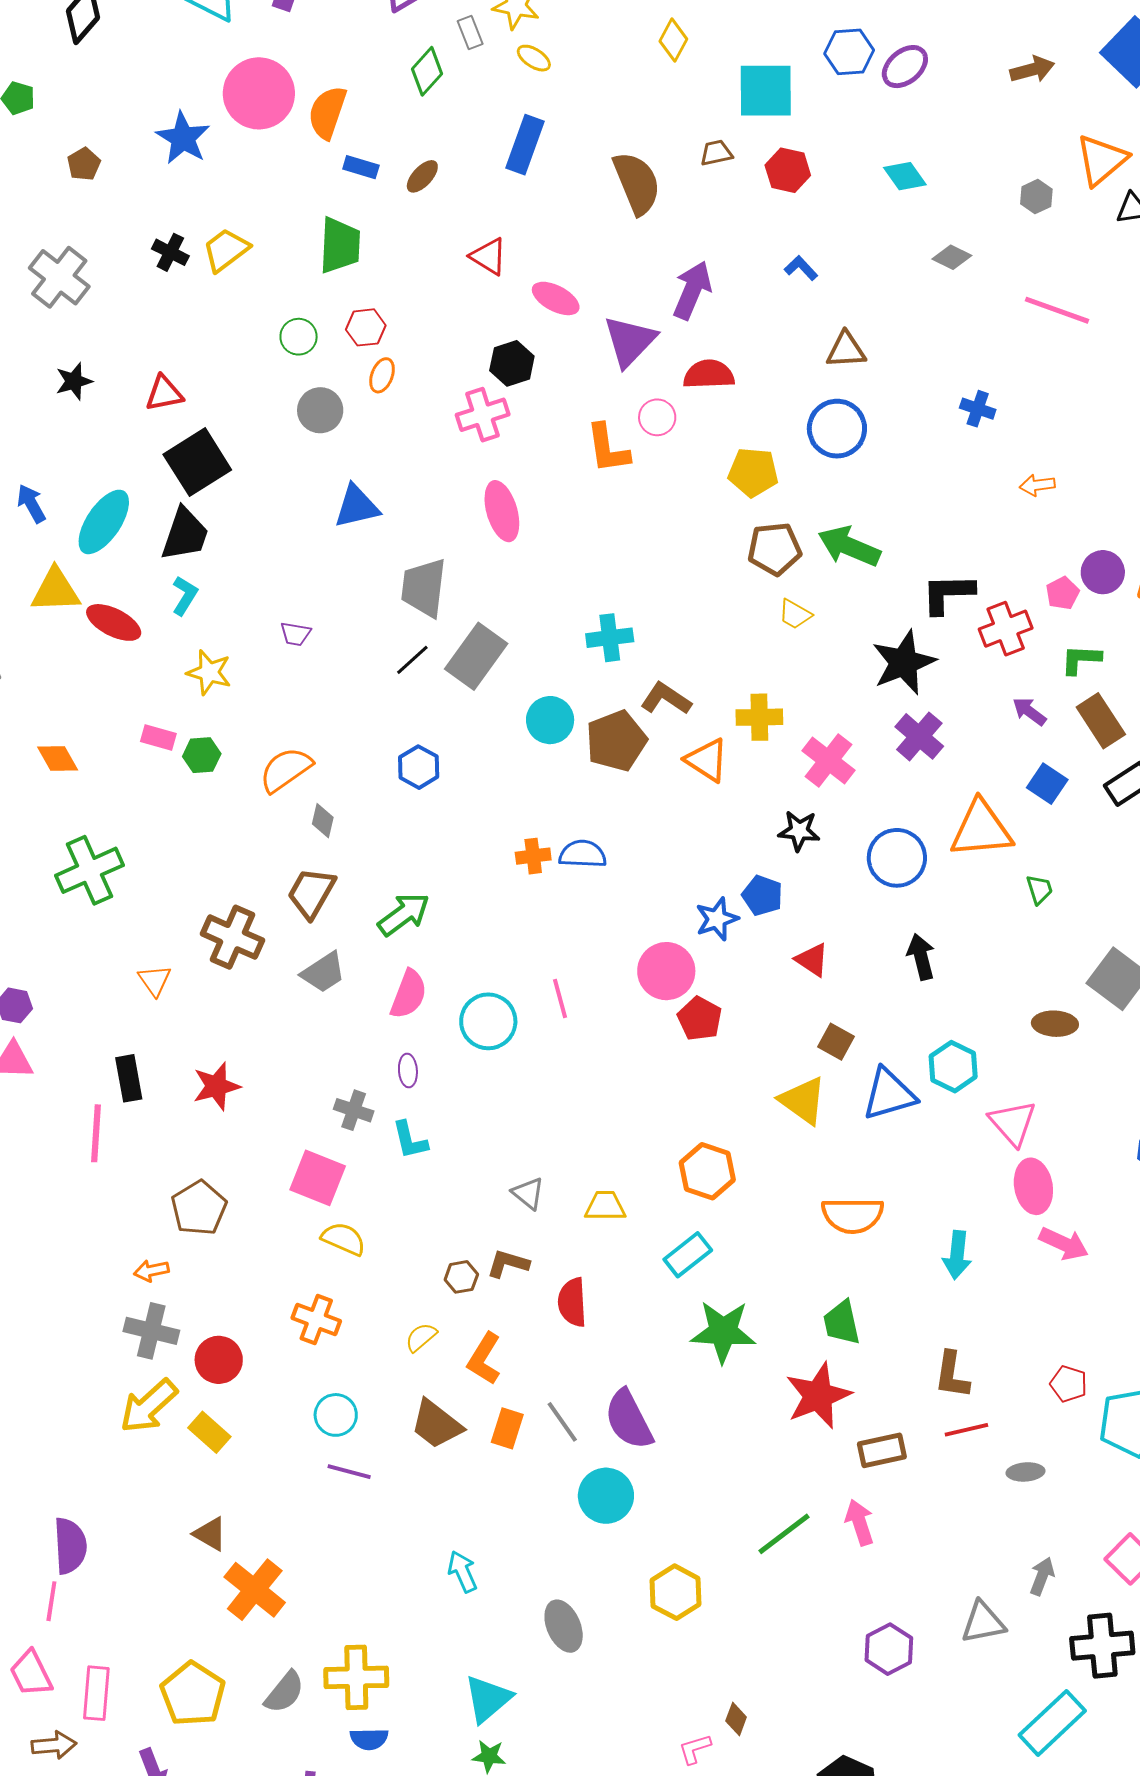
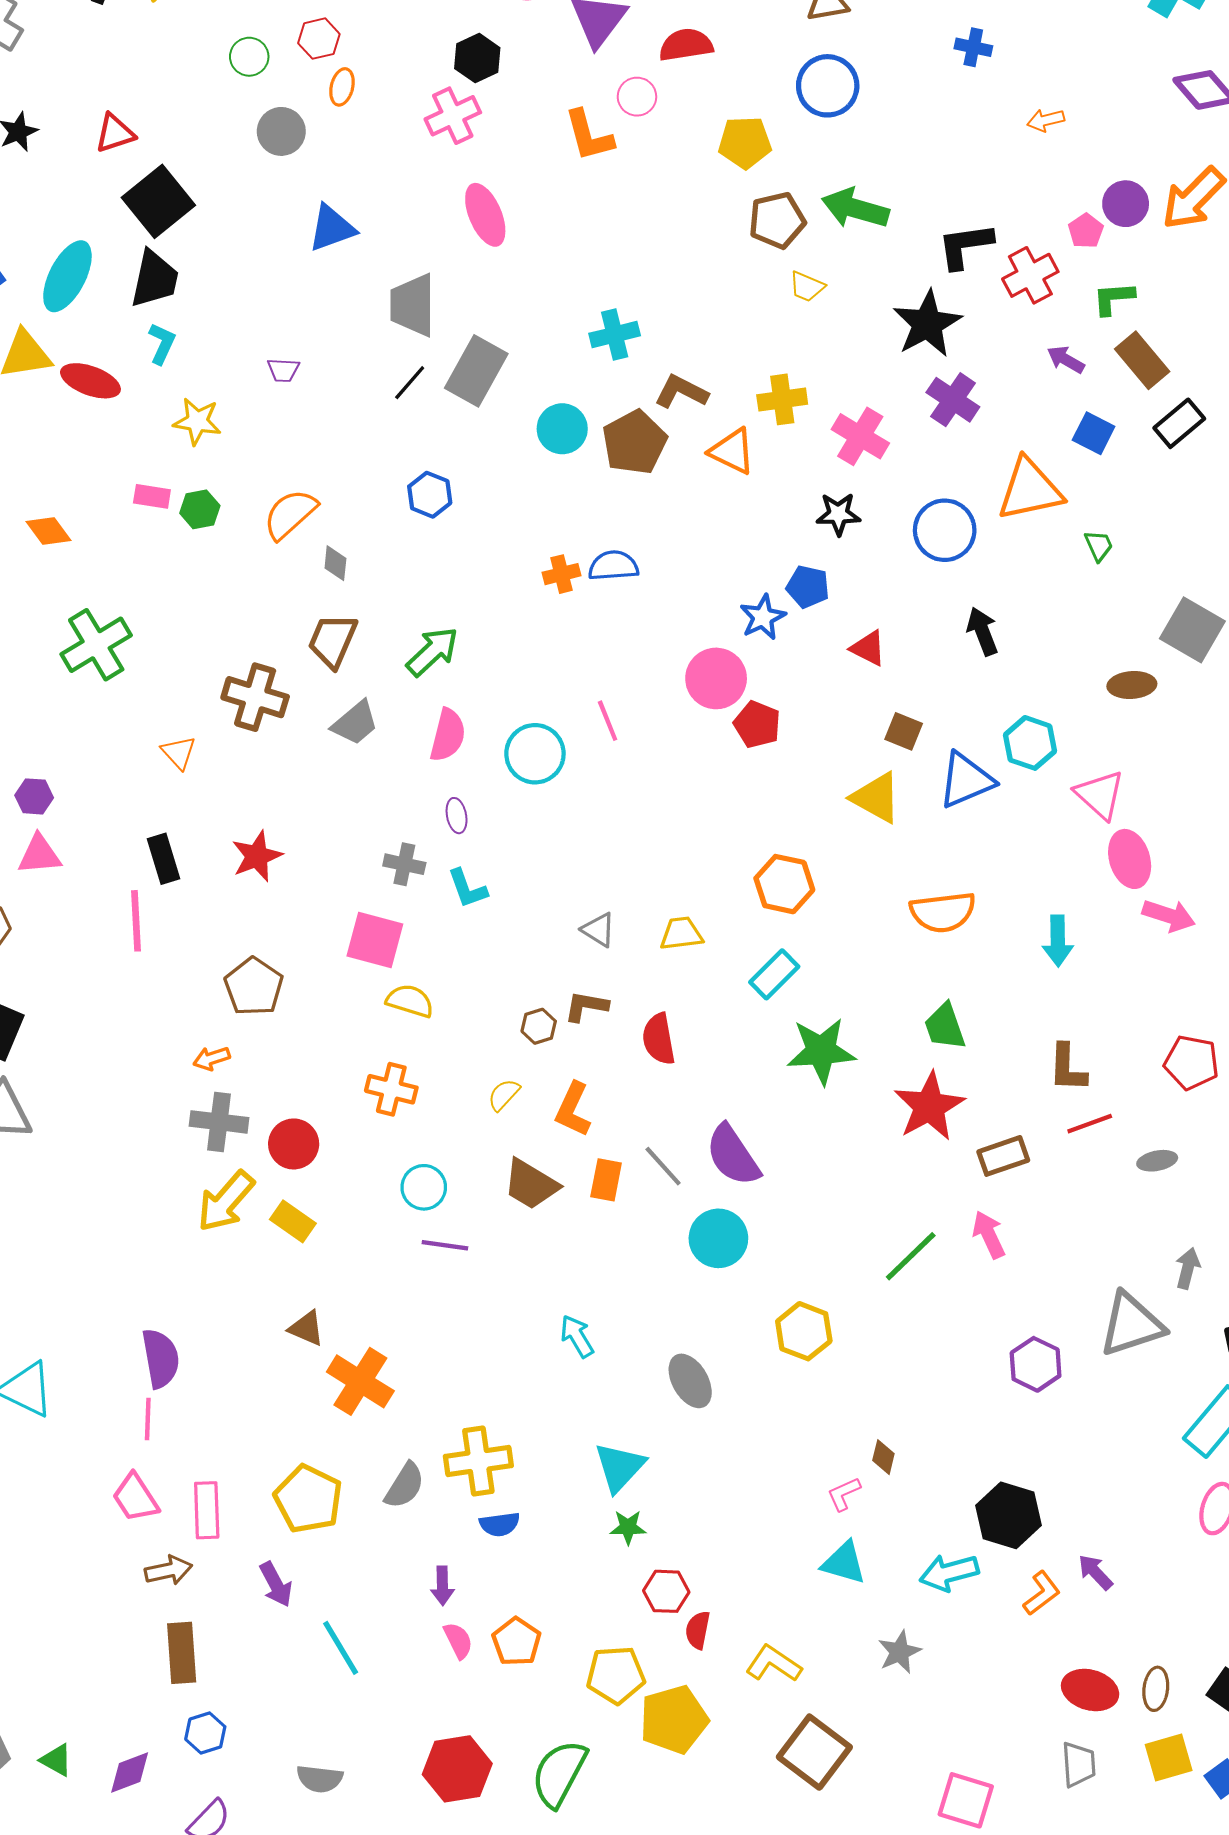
red pentagon: (1069, 1384) -> (1191, 1063), size x1.4
gray triangle: (983, 1622) -> (1131, 1324), size x1.4

